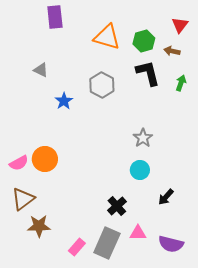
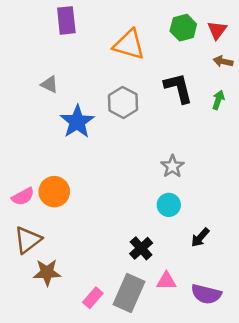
green hexagon: (144, 41) -> (183, 28), moved
brown arrow: (172, 51) -> (223, 61), moved
blue star: (64, 101) -> (77, 122), size x1.6

